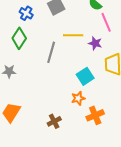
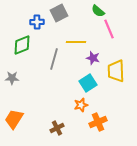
blue cross: (26, 13) -> (37, 22), moved, turned -32
green diamond: (19, 38) -> (22, 45), turned 35
purple star: (95, 43) -> (93, 58), moved

